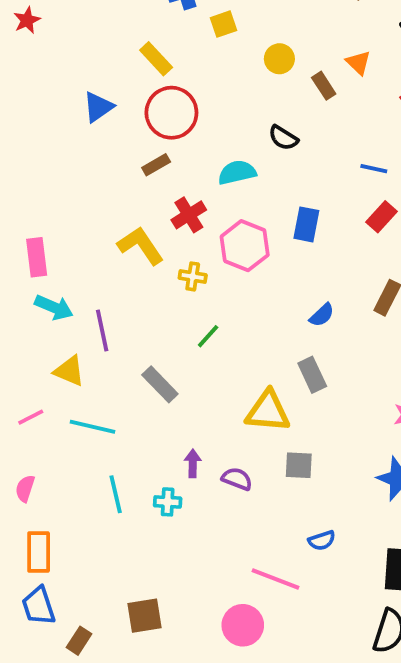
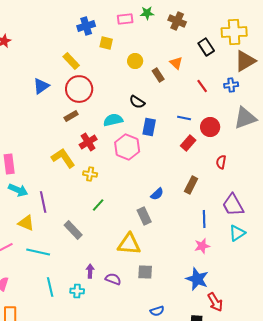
yellow square: (224, 24) -> (106, 43), turned 32
blue rectangle: (306, 224) -> (149, 127), moved
pink hexagon: (245, 246) -> (127, 147), moved
gray rectangle: (312, 375) -> (144, 216), moved

